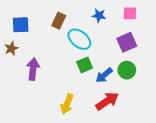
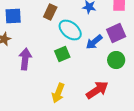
green square: (85, 65) -> (62, 54), moved
blue arrow: (104, 75) -> (94, 42), moved

